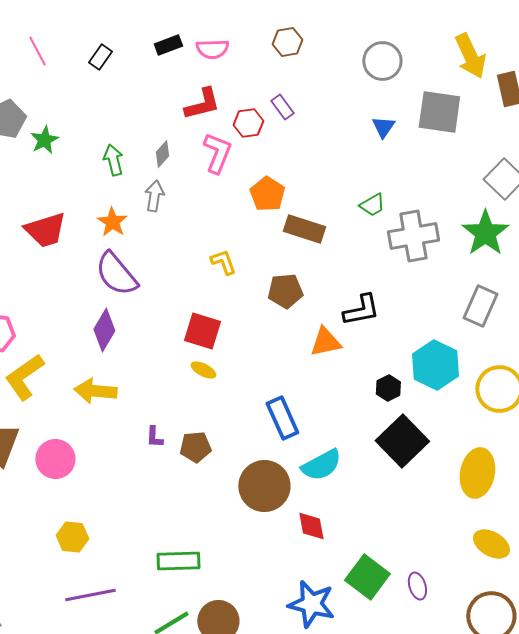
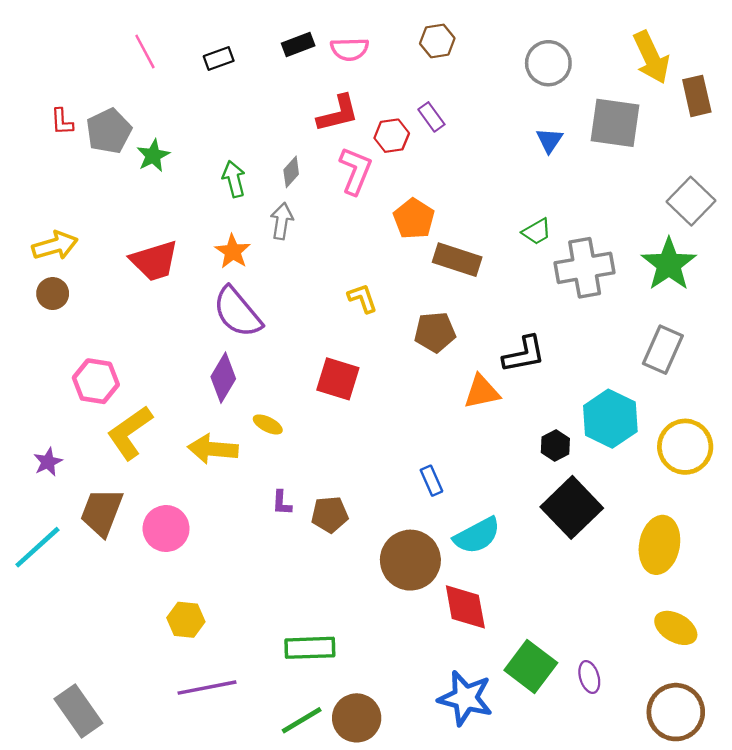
black rectangle: (100, 57) -> (219, 59), turned 35
yellow ellipse: (203, 370) -> (268, 424), moved
blue rectangle: (282, 418) -> (431, 481), size x0.6
red diamond: (311, 526) -> (465, 607), size x1.4

